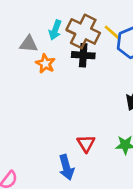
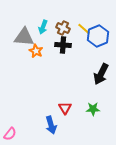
brown cross: (83, 31) -> (63, 28), size x0.6
gray triangle: (29, 44) -> (24, 37), size x1.5

